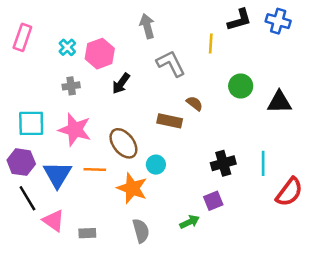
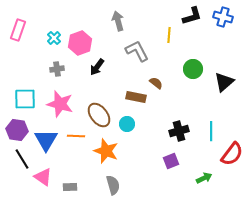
black triangle: (279, 102) -> (224, 82), turned -40
cyan circle: (156, 165) -> (127, 124), moved
green arrow: (190, 222) -> (204, 178), moved

